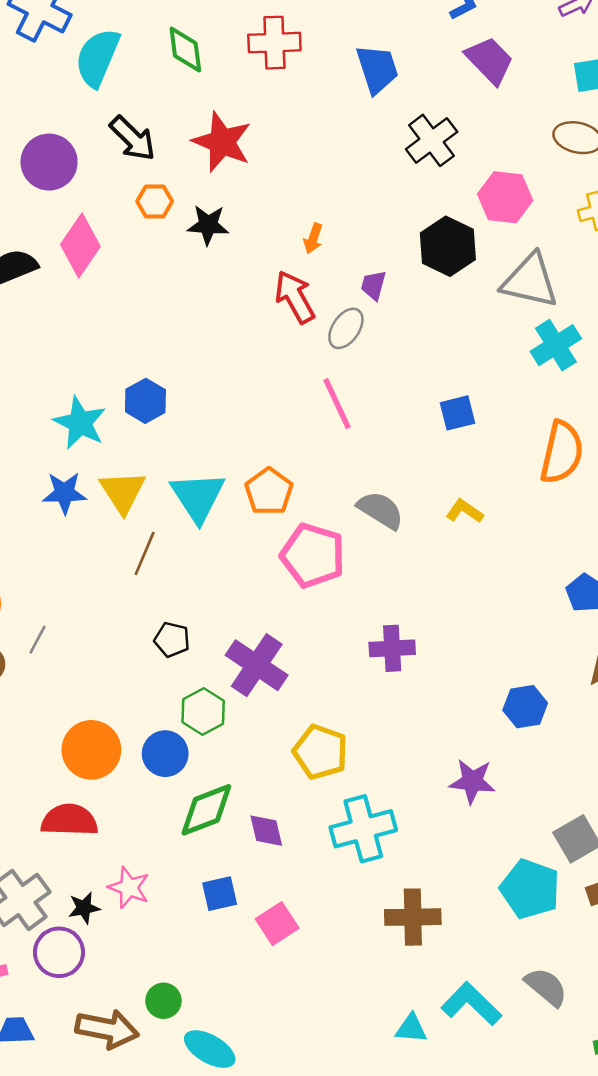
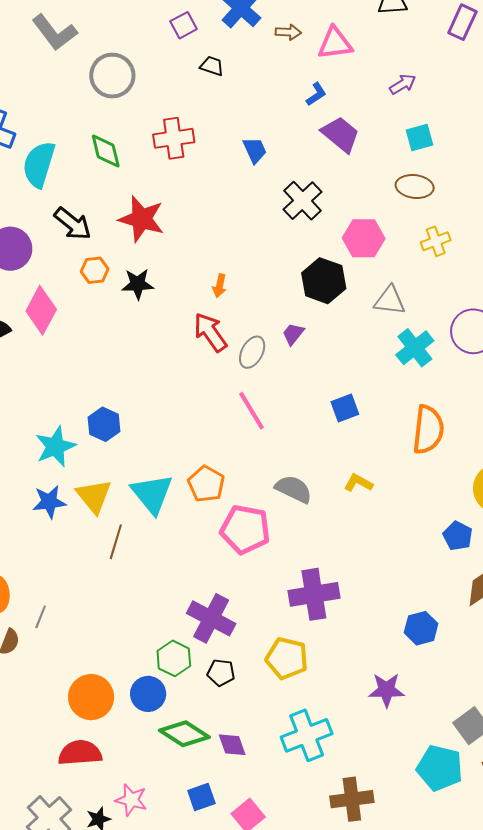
blue trapezoid: (377, 69) -> (255, 150), size x0.7
gray triangle: (530, 281) -> (390, 301), size x0.7
purple trapezoid: (374, 285) -> (293, 334), moved, turned 30
cyan star: (80, 423) -> (55, 447), turned 30
black pentagon: (172, 640) -> (221, 673), moved
purple cross: (392, 648) -> (314, 594), size x1.4
yellow pentagon: (320, 752) -> (287, 658), moved
green diamond: (206, 810) -> (184, 734), turned 60

